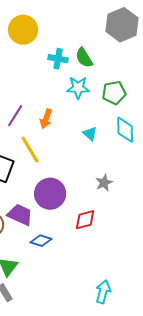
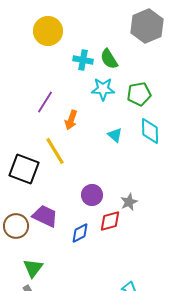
purple line: (15, 116) -> (45, 102), moved
gray star: (104, 183) -> (129, 202), moved
purple circle: (50, 194) -> (92, 195), moved, size x0.7
blue diamond: (41, 241) -> (80, 233), moved, turned -45

